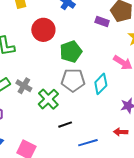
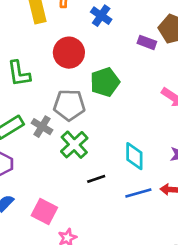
gray pentagon: (73, 80) -> (69, 105), moved
cyan diamond: (101, 84) -> (134, 156), moved, turned -45
blue line: (88, 143) -> (138, 193), moved

